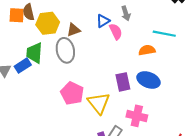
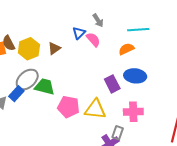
gray ellipse: (65, 50) -> (27, 80), moved, turned 75
green trapezoid: (34, 53) -> (45, 87), moved, turned 115
yellow triangle: (99, 103) -> (95, 109), turned -30

